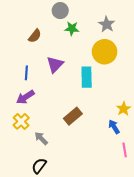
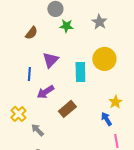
yellow circle: (105, 52) -> (104, 59), moved
blue line: (26, 73) -> (29, 74), moved
purple arrow: (25, 97) -> (45, 92), moved

